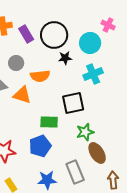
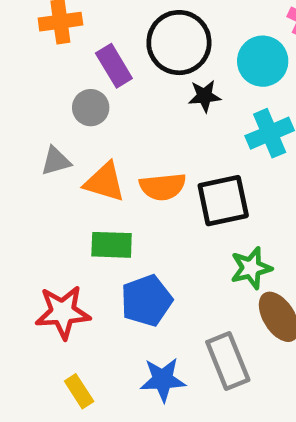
purple rectangle: (26, 34) -> (114, 66), moved
orange semicircle: (40, 76) -> (163, 187), moved
green rectangle: (49, 122) -> (112, 245), moved

